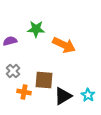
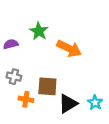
green star: (36, 29) -> (39, 31), turned 30
gray cross: (13, 71) -> (14, 77), turned -32

